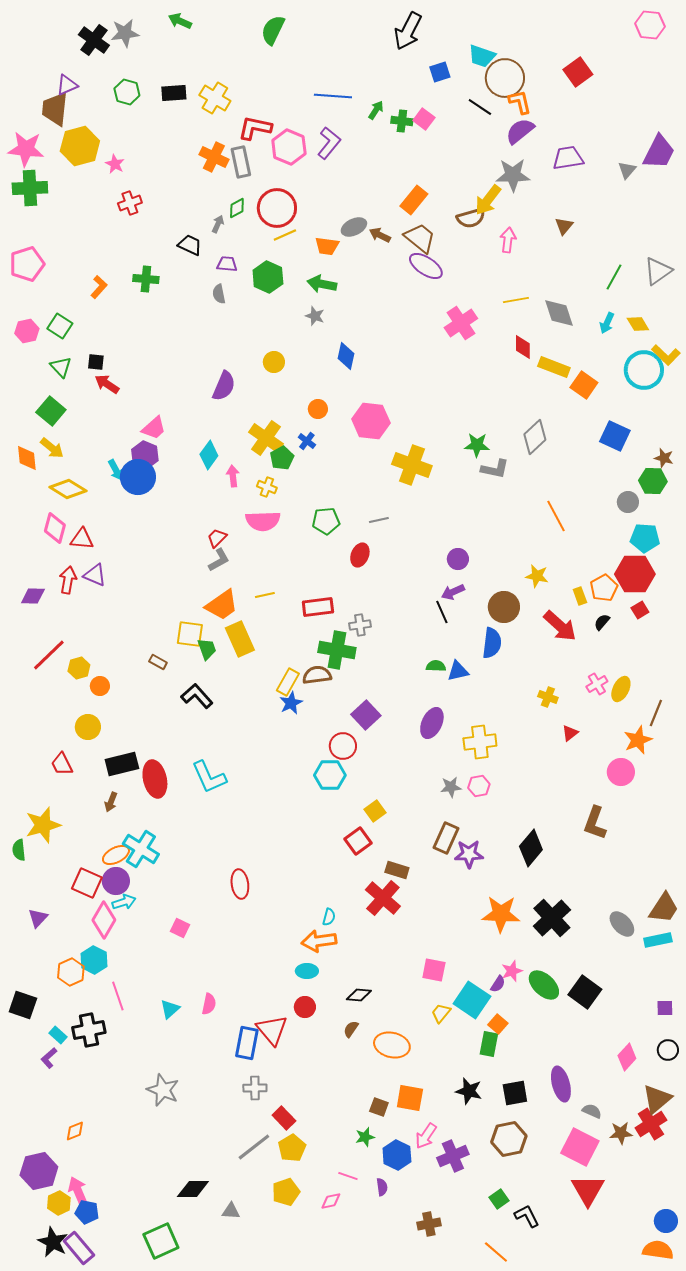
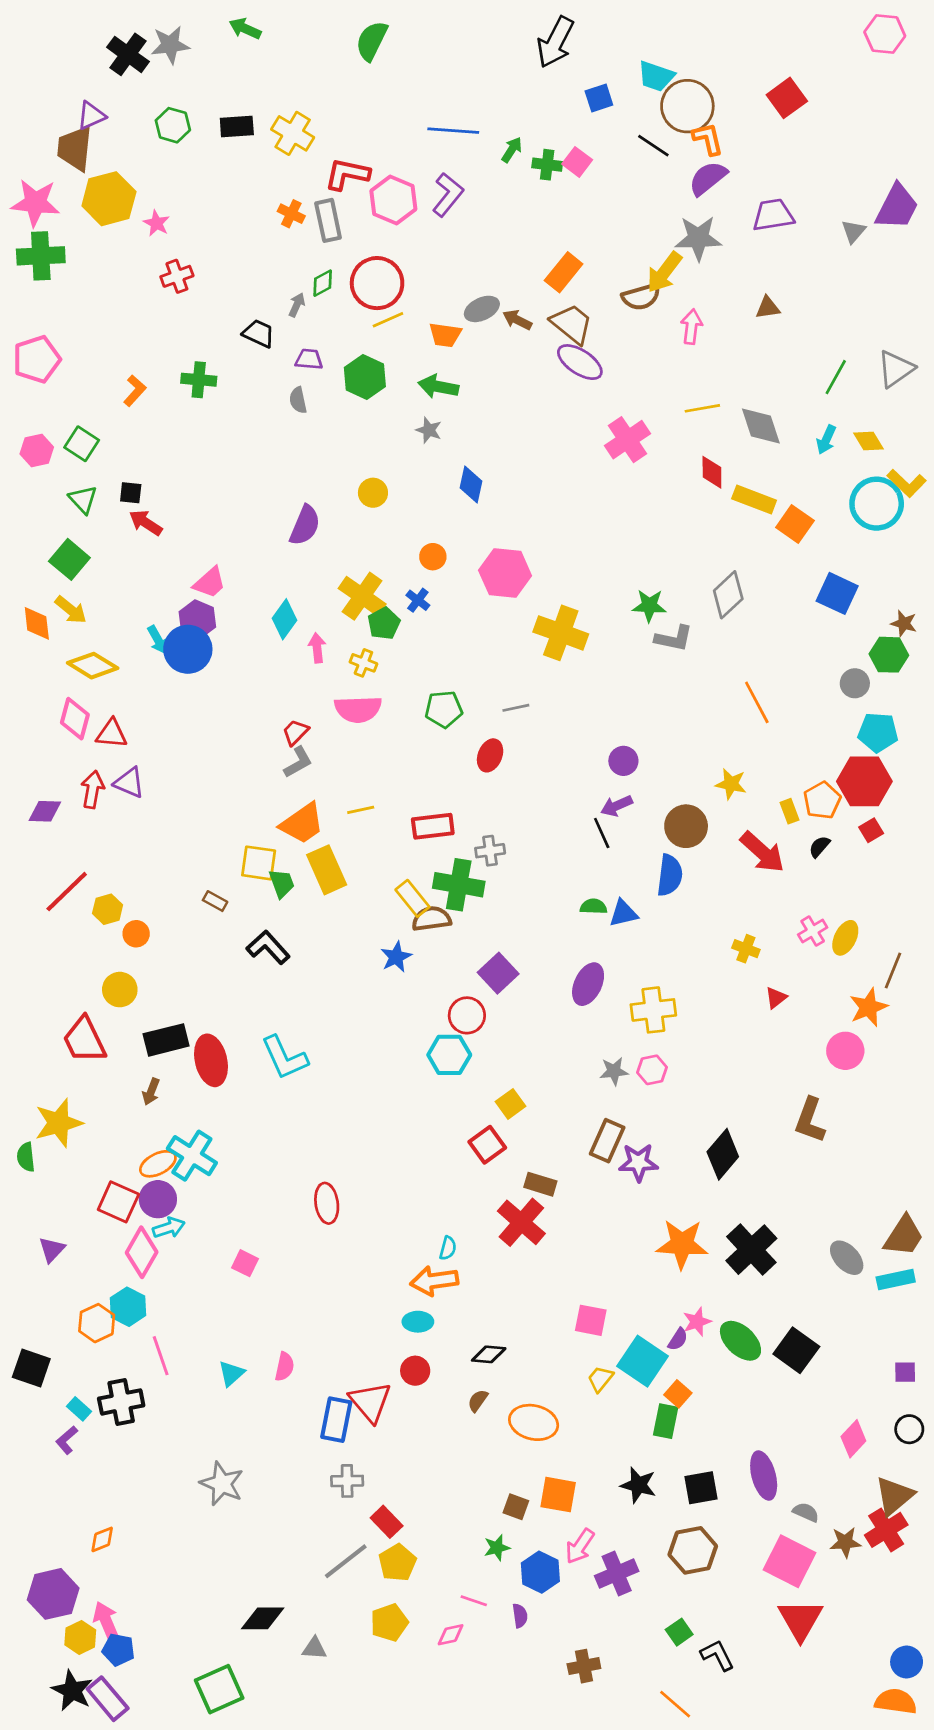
orange cross: (214, 157) -> (291, 214), size x0.7
brown triangle: (564, 226) -> (768, 308), turned 42
yellow rectangle: (288, 682) -> (412, 898), moved, turned -68
red trapezoid: (62, 764) -> (84, 1040), size x1.5

